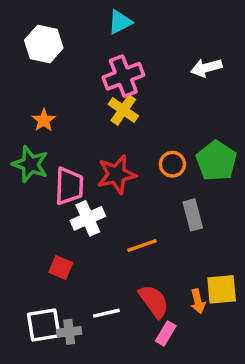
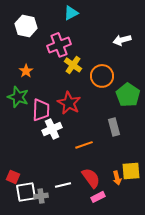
pink cross: (123, 76) -> (59, 45), moved
orange circle: (172, 164) -> (102, 76), moved, size x1.5
red star: (117, 174) -> (69, 103), turned -30
red square: (61, 267) -> (13, 177), moved
pink rectangle: (166, 333) -> (98, 197), turned 32

